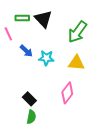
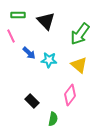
green rectangle: (22, 18) -> (18, 15), moved
yellow triangle: (76, 63) -> (79, 65), turned 36
green semicircle: (31, 117) -> (53, 119), moved

